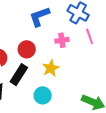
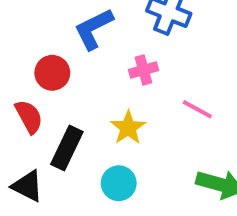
pink line: (90, 36) -> (197, 109), moved, turned -35
red circle: (27, 49) -> (52, 73), moved

